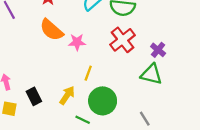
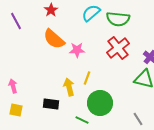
yellow arrow: (67, 95) -> (69, 87), moved, turned -48
black rectangle: (34, 96) -> (51, 104), moved, turned -56

